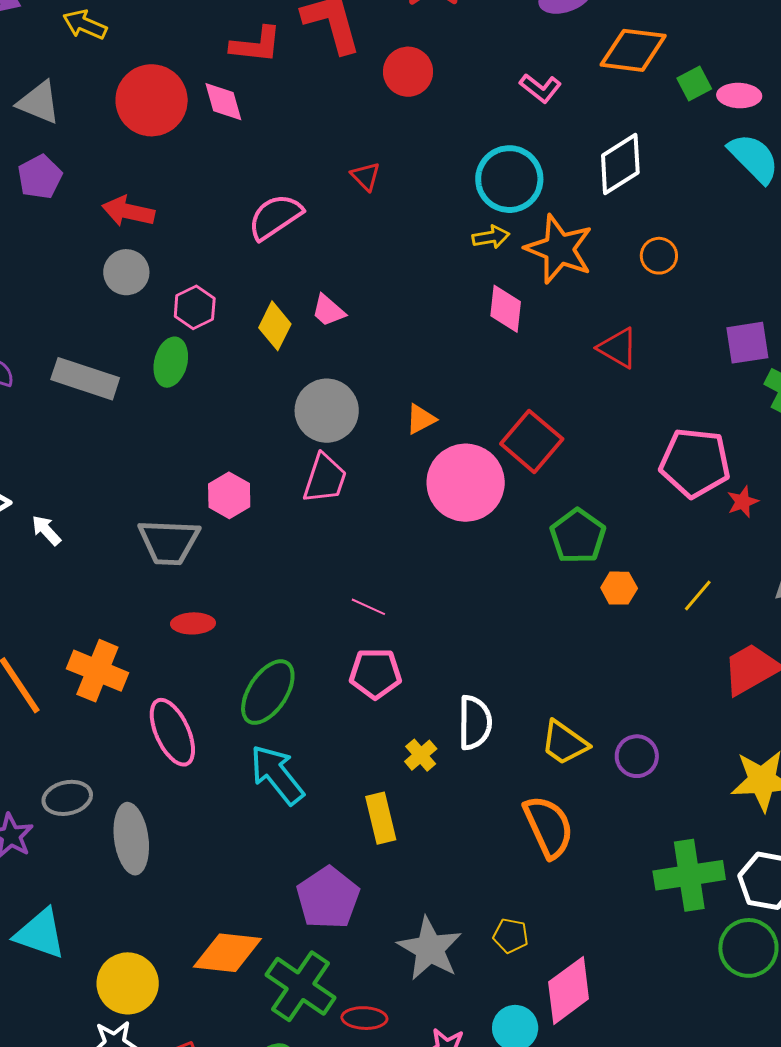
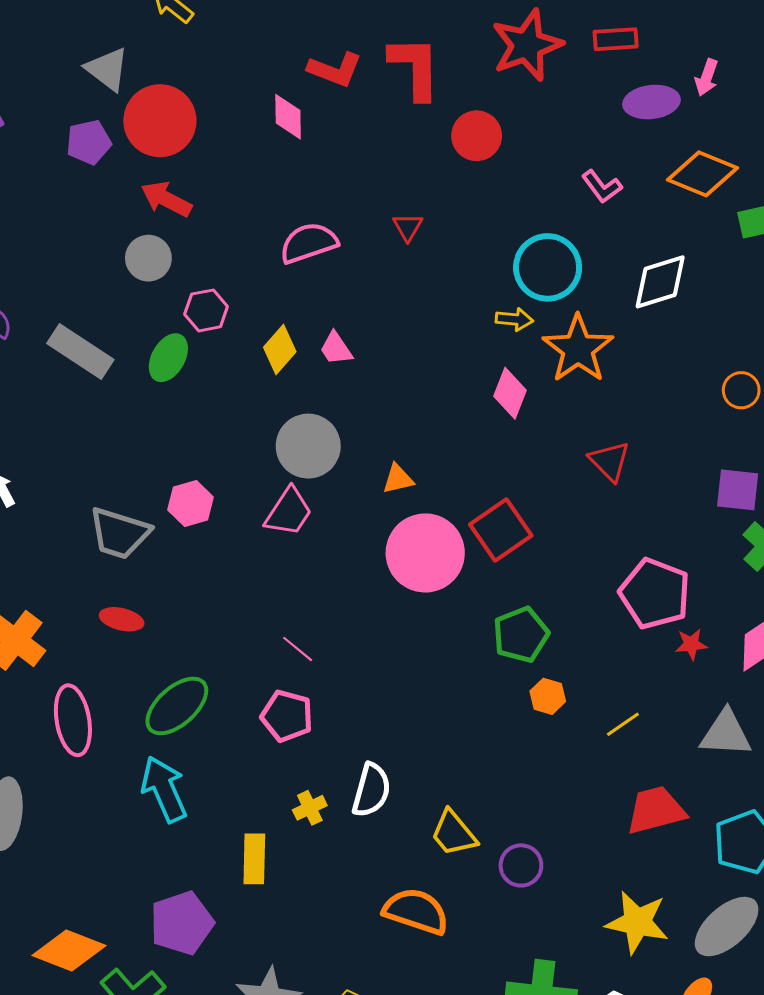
red circle: (152, 100) -> (160, 121), moved
orange circle: (659, 256) -> (741, 390), moved
orange semicircle: (548, 827) -> (416, 911), turned -62

